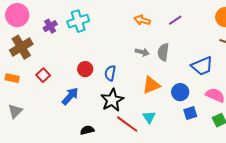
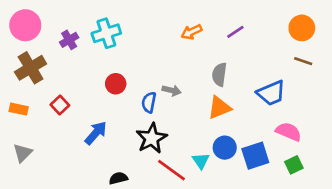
orange arrow: (142, 20) -> (191, 32), turned -42
gray arrow: (142, 52) -> (172, 90), moved
red circle: (85, 69) -> (116, 84), moved
orange triangle: (151, 85) -> (219, 108), moved
blue circle: (180, 92) -> (225, 148), moved
blue square: (190, 113) -> (255, 156), size x1.5

